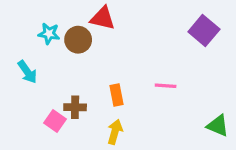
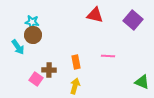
red triangle: (103, 18) -> (95, 15), moved
brown circle: (78, 40) -> (33, 35), moved

